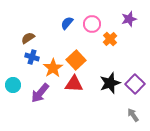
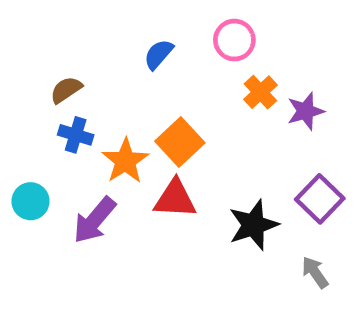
purple star: (129, 19) -> (306, 111), moved
pink circle: (92, 24) -> (234, 40), moved
black star: (110, 83) -> (253, 225), moved

